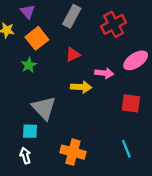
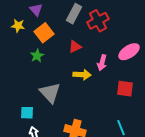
red cross: (114, 24) -> (98, 21), moved
pink arrow: (104, 73) -> (102, 63), turned 98
cyan square: (30, 131) -> (27, 113), moved

